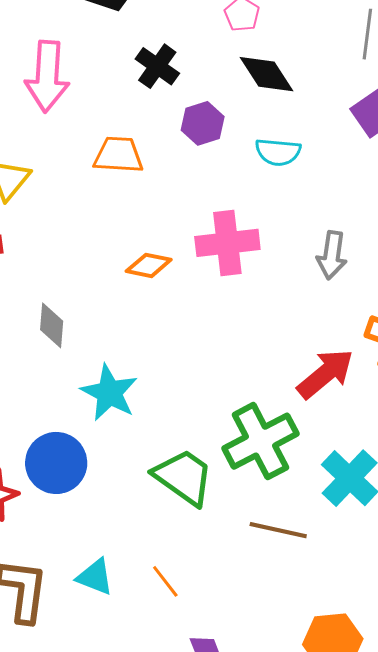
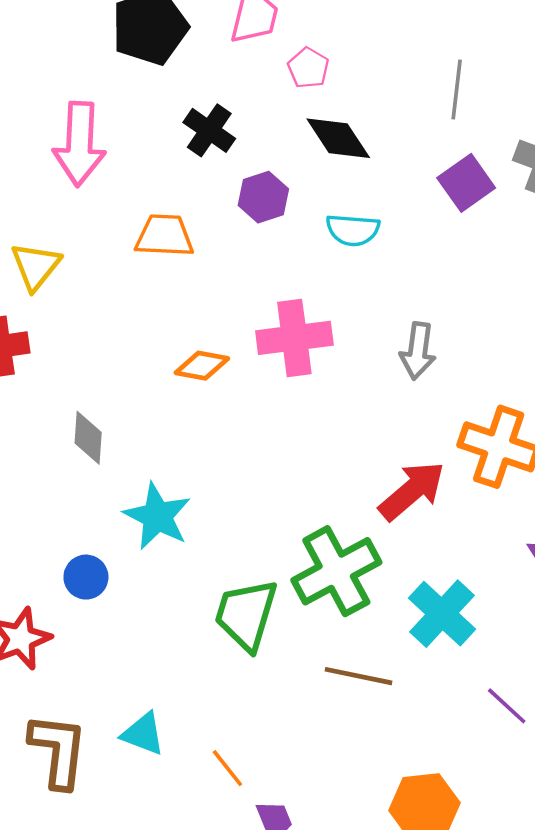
blue circle: (56, 463) -> (86, 577), moved, size x0.6
green trapezoid: (184, 477) -> (246, 615), turned -108
orange line: (165, 581) -> (227, 768), moved

